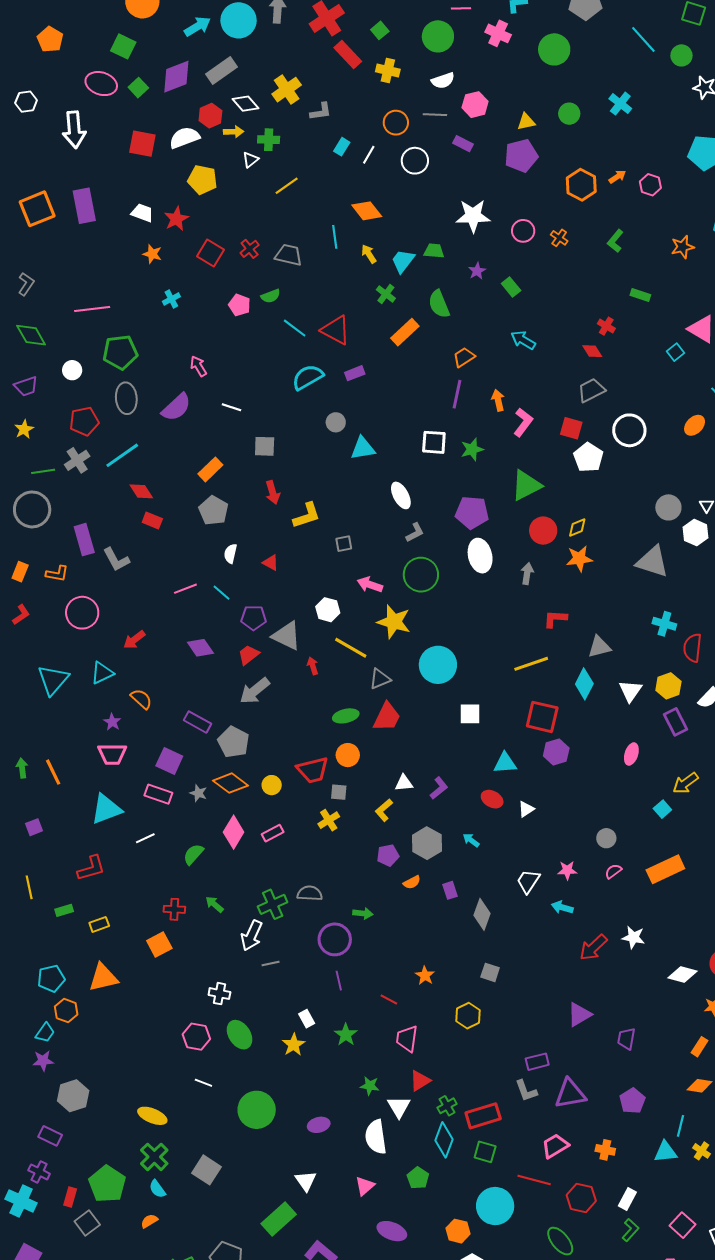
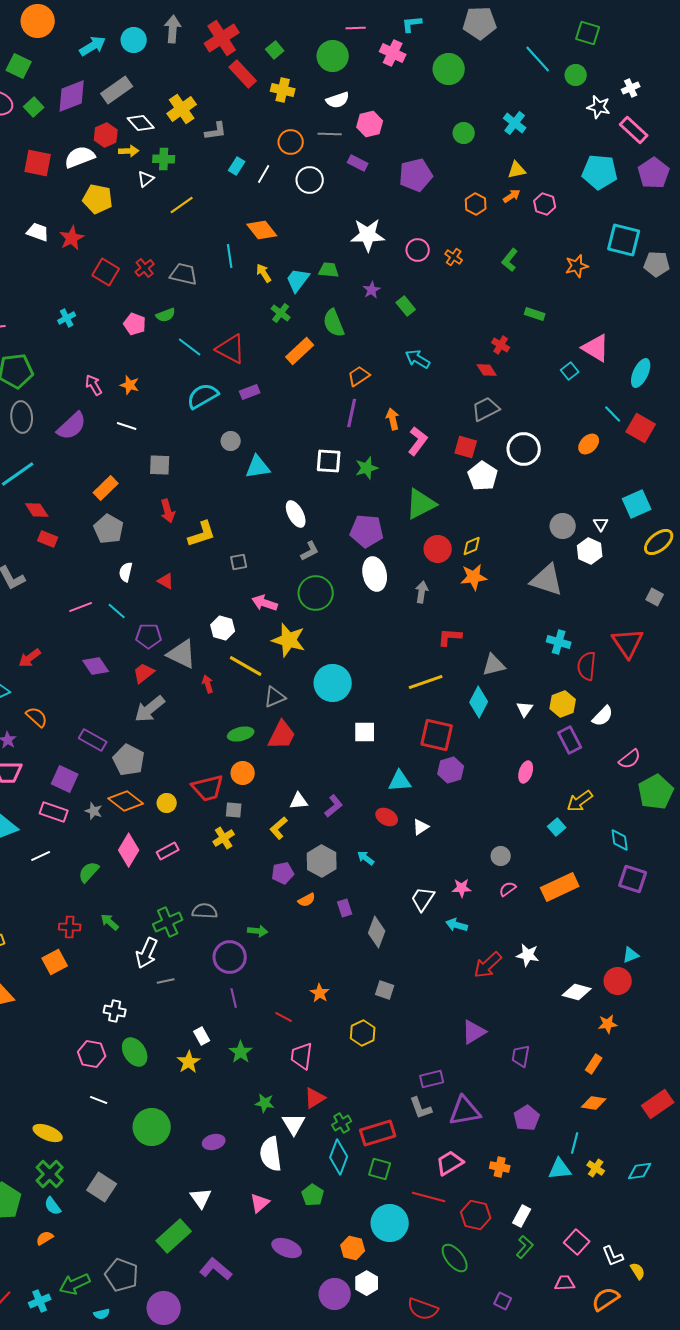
cyan circle: (239, 20) -> (134, 40), size x0.7
yellow triangle: (526, 122) -> (517, 170), moved
orange hexagon: (581, 185) -> (476, 204), size x0.7
orange star: (152, 254) -> (130, 385), moved
white triangle: (630, 691) -> (525, 709), size x0.7

